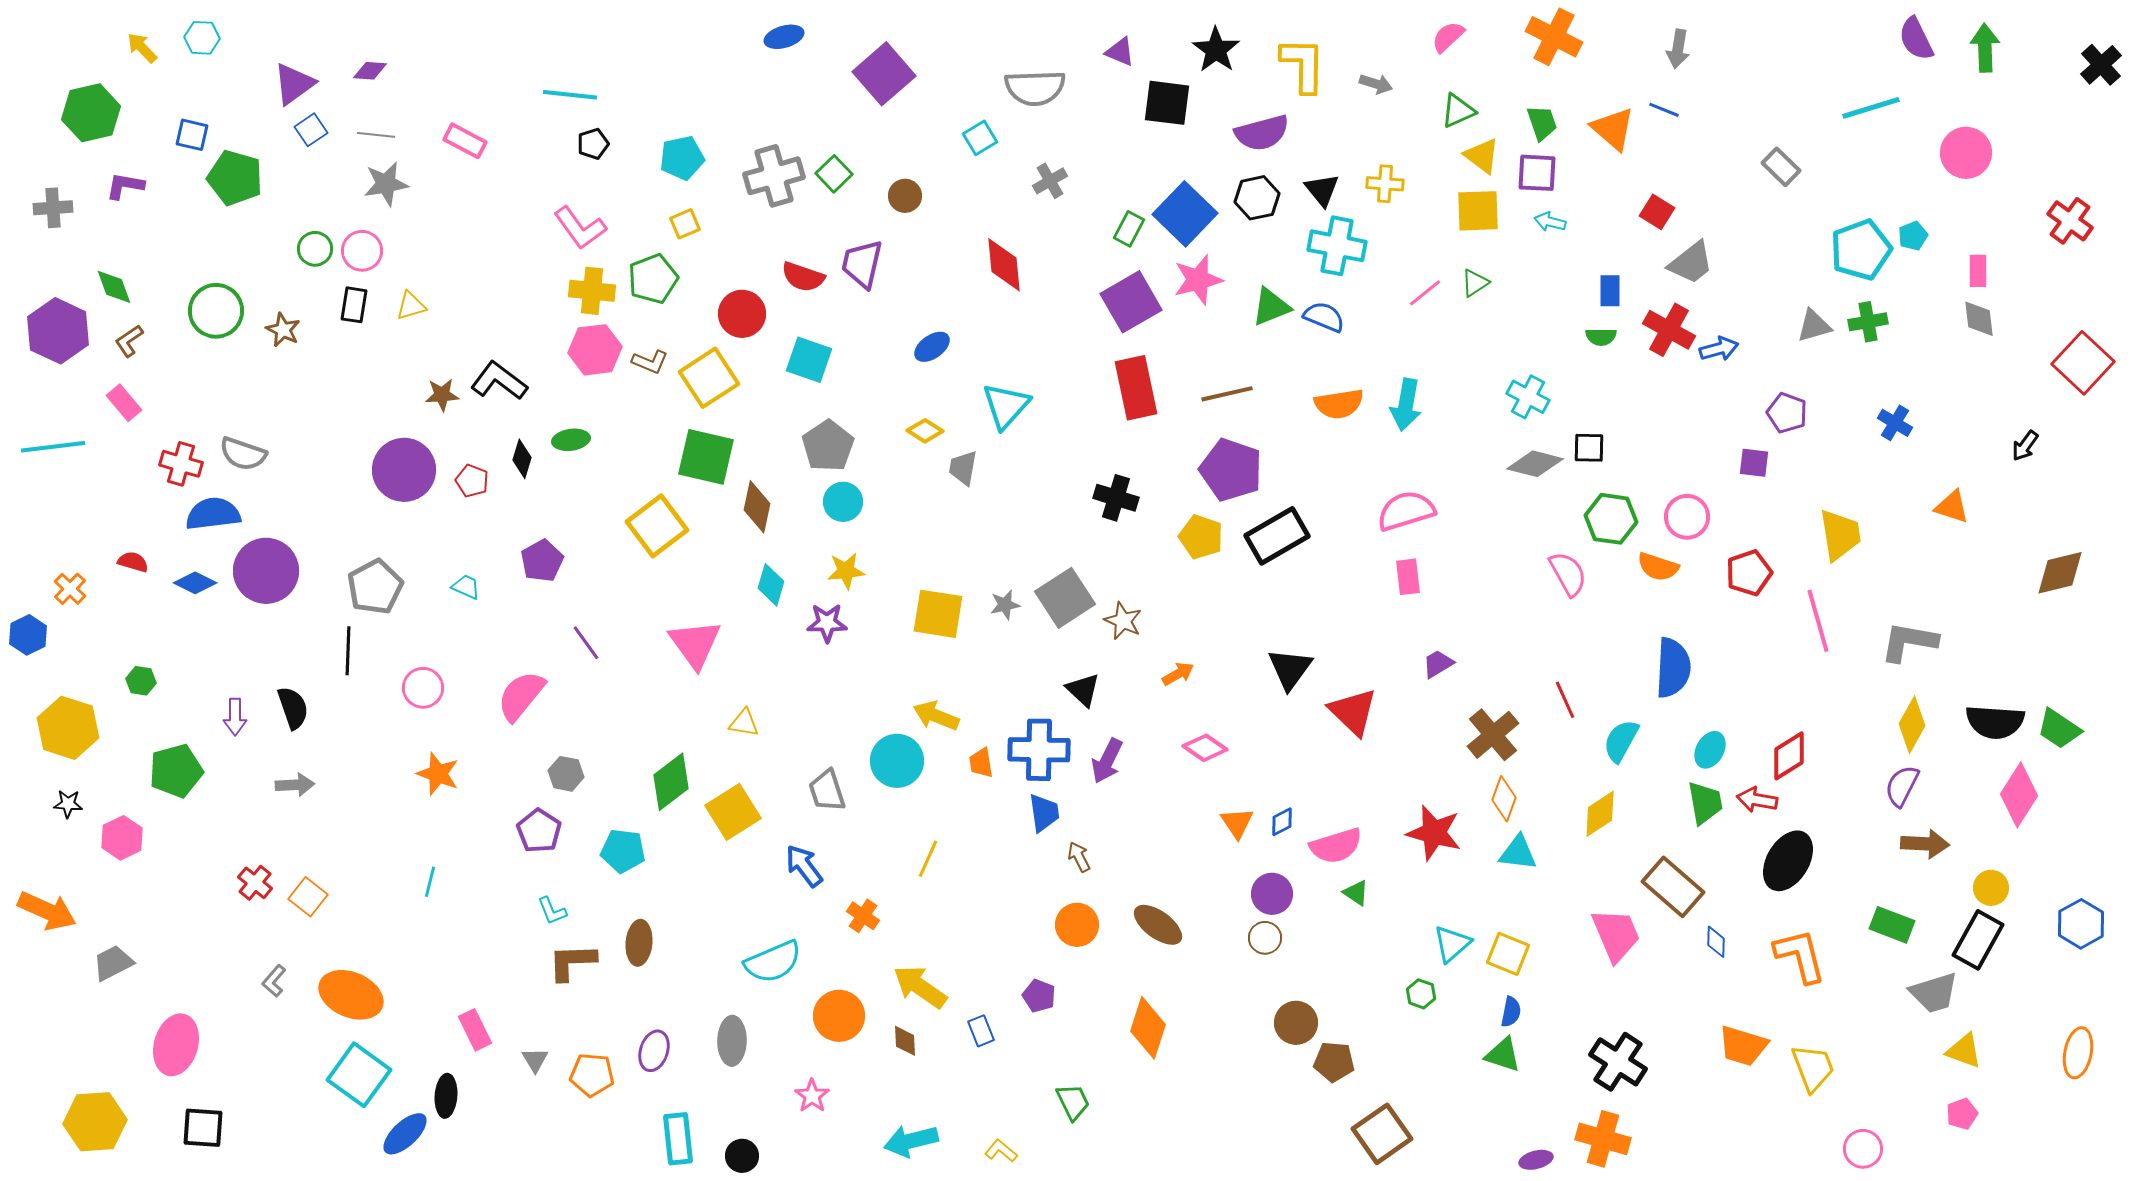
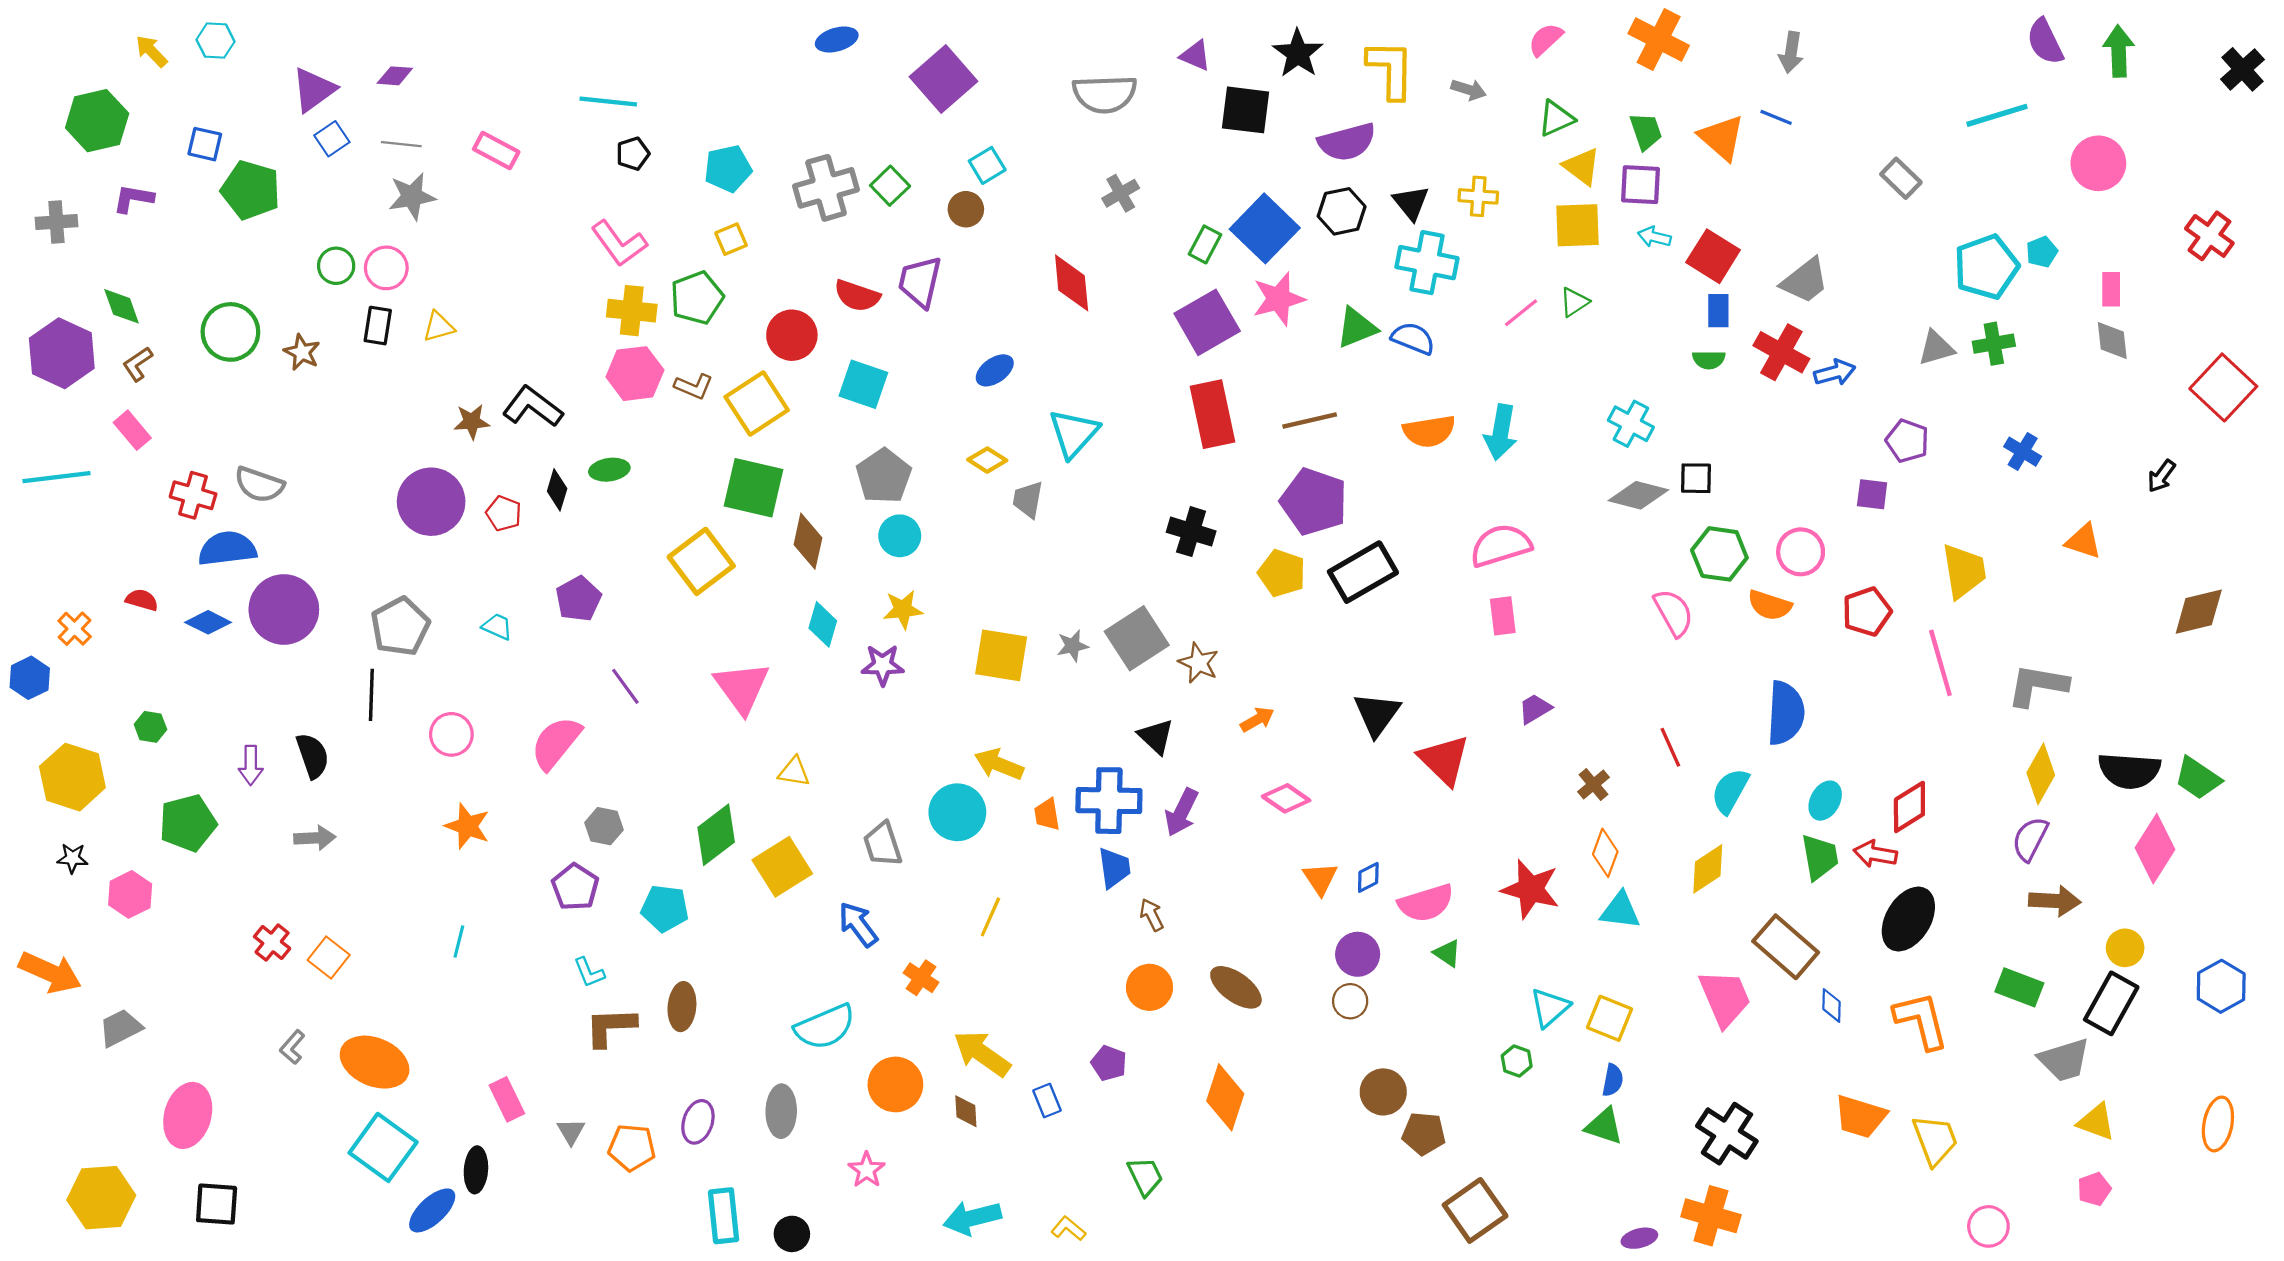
cyan square: (980, 138) -> (987, 165), moved
red square: (1657, 212) -> (1713, 256), moved, size x1.4
brown cross: (1493, 735) -> (1594, 785), size x0.6

